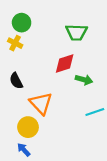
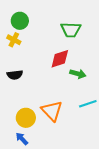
black semicircle: (16, 81) -> (15, 75), turned -70
orange triangle: (41, 103) -> (52, 111), moved

